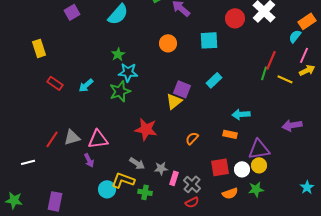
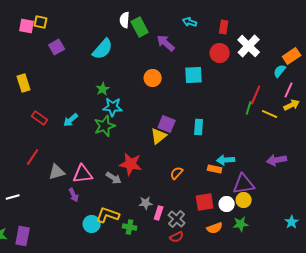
cyan rectangle: (214, 80) -> (199, 127), moved, turned -42
cyan arrow: (241, 114) -> (226, 160), moved
red line: (52, 139) -> (33, 157), moved
gray arrow: (137, 163) -> (114, 178), moved
purple rectangle: (55, 201) -> (23, 236), moved

